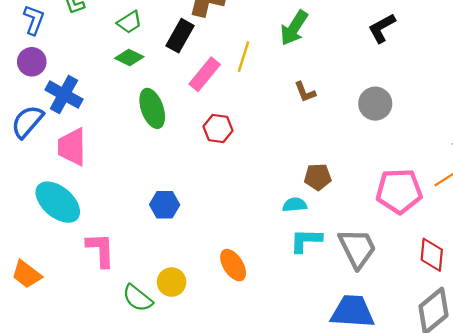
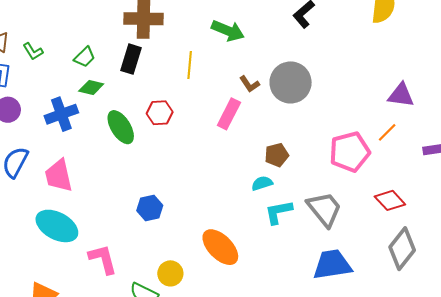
green arrow: (294, 28) -> (228, 31), turned -88
pink rectangle: (205, 74) -> (229, 114), moved
blue cross: (64, 95) -> (61, 114), moved, turned -36
gray circle: (375, 104) -> (291, 82), moved, size x1.4
red hexagon: (218, 129) -> (160, 113), moved
red diamond: (432, 255) -> (390, 200), turned -36
orange ellipse: (233, 265) -> (220, 247), size x1.4

